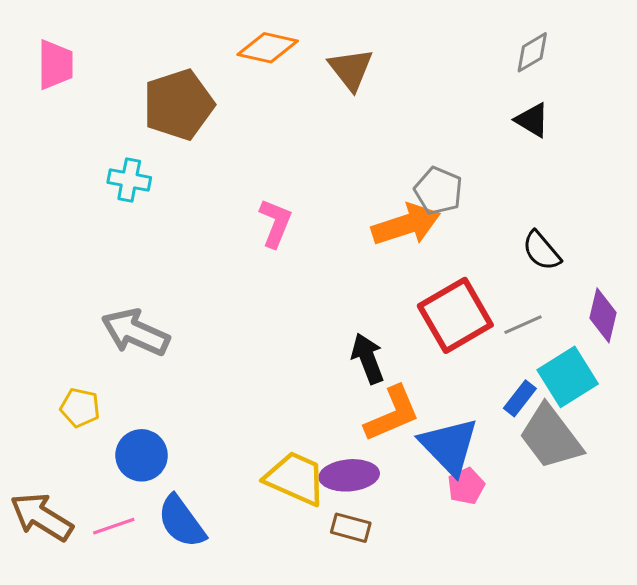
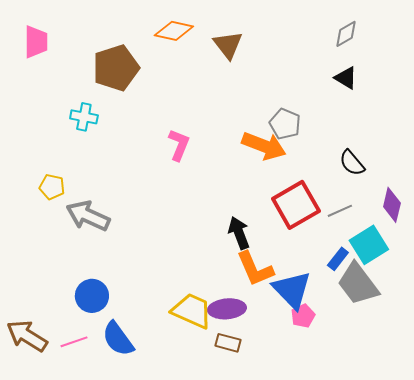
orange arrow: (406, 225) -> (264, 146), turned 39
yellow pentagon: (80, 408) -> (52, 187), moved
orange L-shape: (392, 414) -> (255, 269), turned 90

